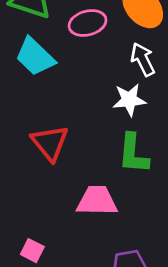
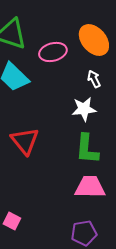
white arrow: (143, 59) -> (94, 79), size x0.7
pink trapezoid: (97, 201) -> (90, 187), moved

